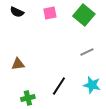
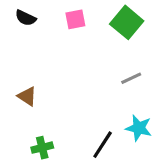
brown triangle: (18, 64) -> (27, 96), turned 40
black line: (59, 86) -> (103, 145), moved

